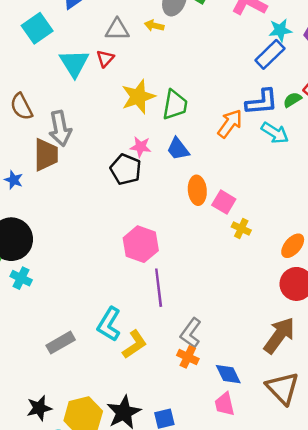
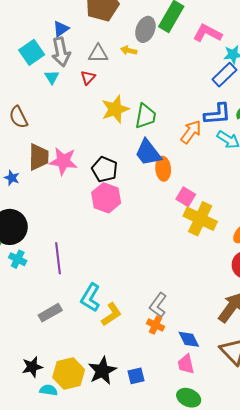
cyan triangle: (74, 63) -> (52, 77), moved, size x0.6
gray arrow: (60, 128) -> (61, 52), moved
pink star: (141, 147) -> (63, 161), moved, size x1.6
blue trapezoid: (178, 149) -> (148, 153), size x1.4
orange ellipse: (197, 190) -> (163, 169), moved
yellow cross: (241, 229) -> (200, 219), size x2.0
pink hexagon: (141, 244) -> (106, 198), moved
purple line: (159, 288) -> (58, 258), moved

